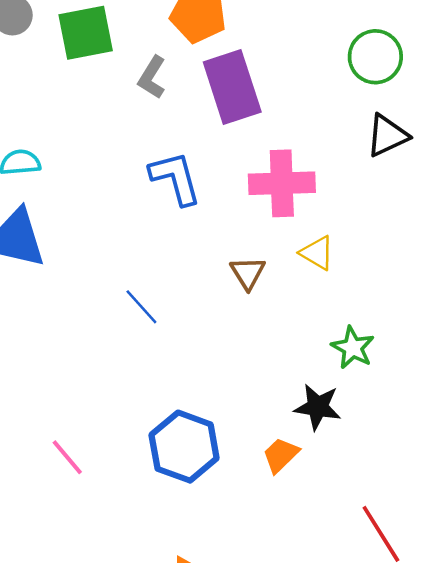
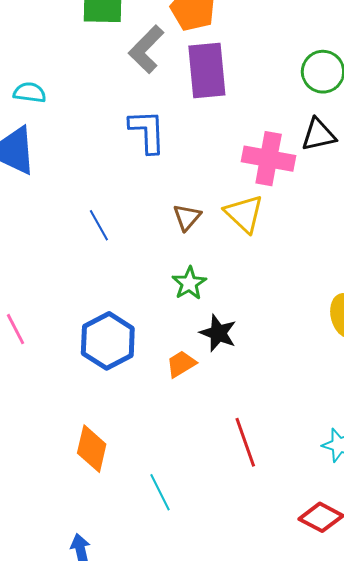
gray L-shape: (152, 77) -> (146, 49), size x1.4
pink cross: (282, 183) -> (269, 159), moved
yellow triangle: (317, 253) -> (244, 214), size x1.4
green star: (353, 348) -> (189, 283), moved

